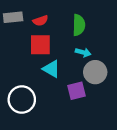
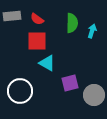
red semicircle: (40, 21) -> (37, 19), turned 56
cyan arrow: (83, 52) -> (92, 31), moved, turned -88
gray circle: (95, 72) -> (94, 95), moved

